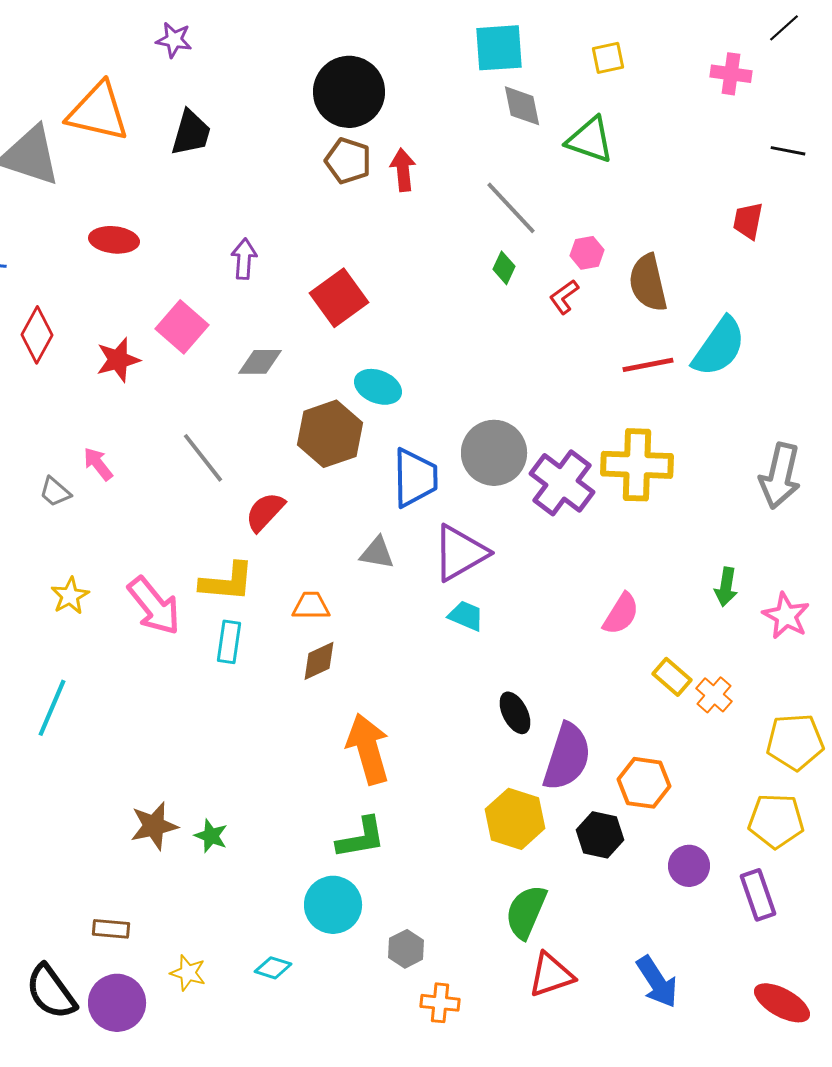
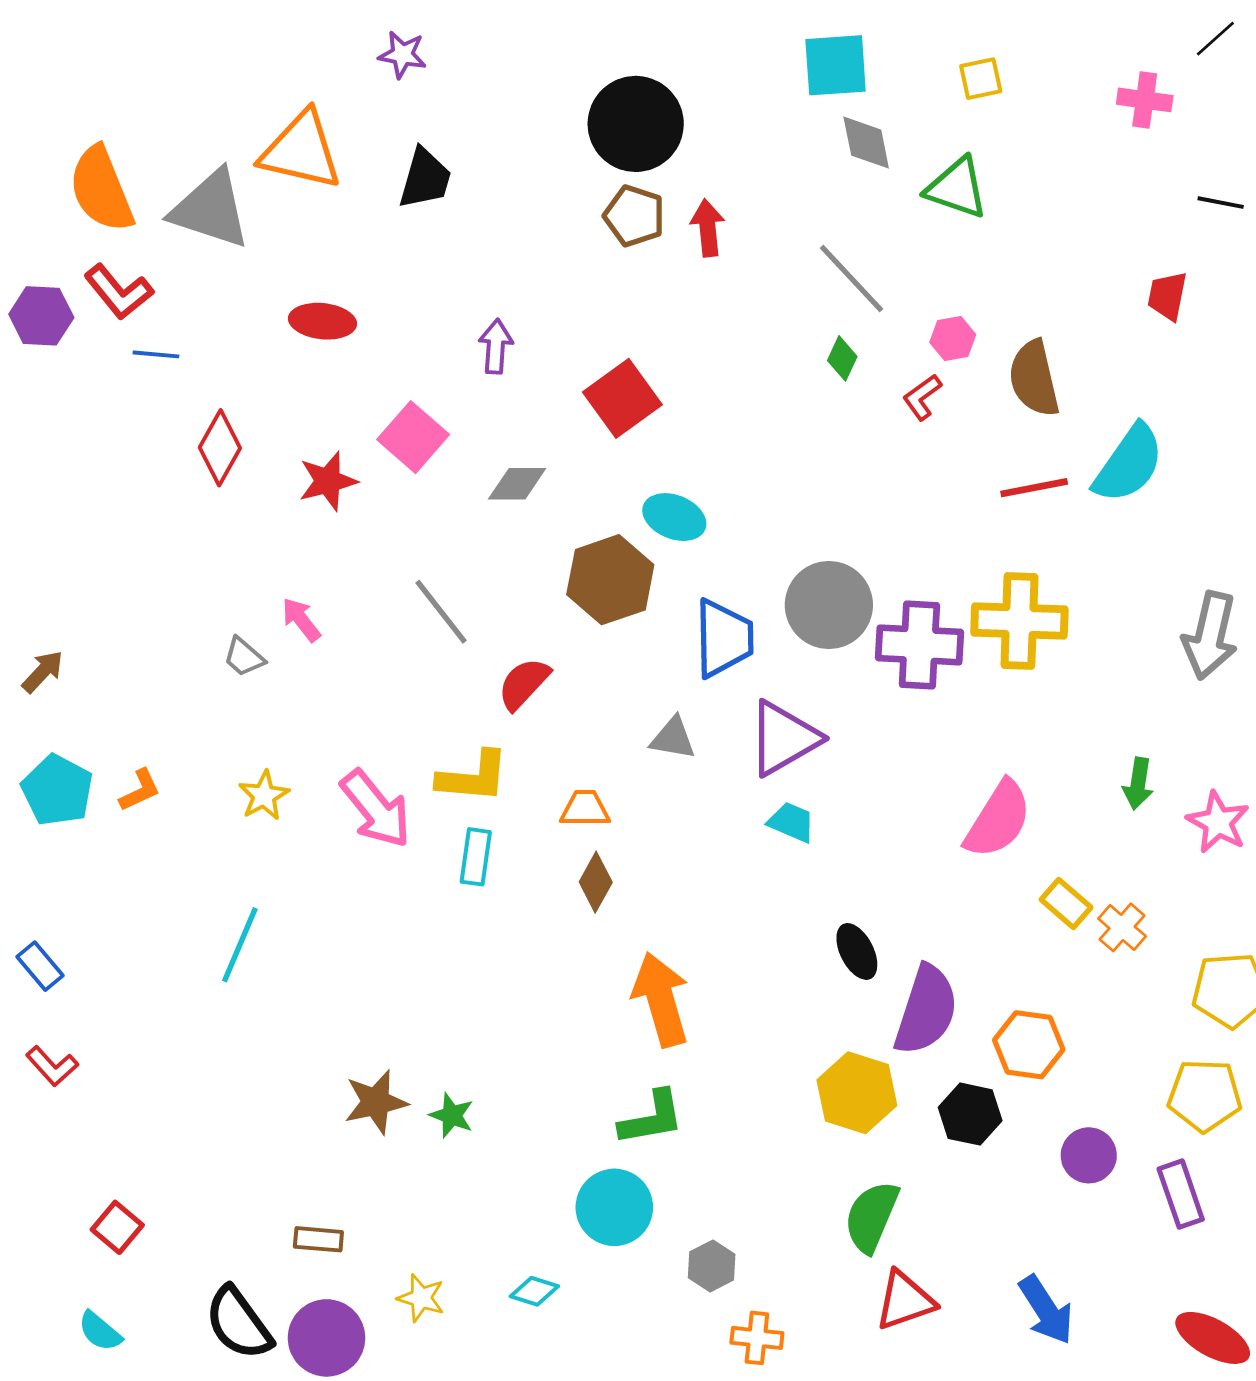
purple cross: (562, 483) -> (919, 645), turned -34
pink semicircle: (621, 614) -> (998, 820), size x1.4
brown diamond: (319, 661) -> (596, 882), turned -36

